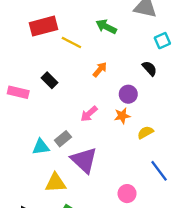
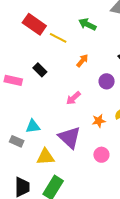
red rectangle: (43, 26) -> (34, 24), turned 50
orange star: (122, 116) -> (99, 121), moved
gray rectangle: (63, 139) -> (17, 141), moved, turned 64
pink circle: (127, 194) -> (101, 155), moved

